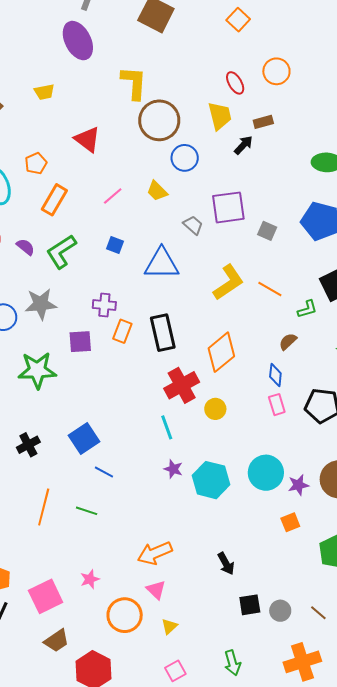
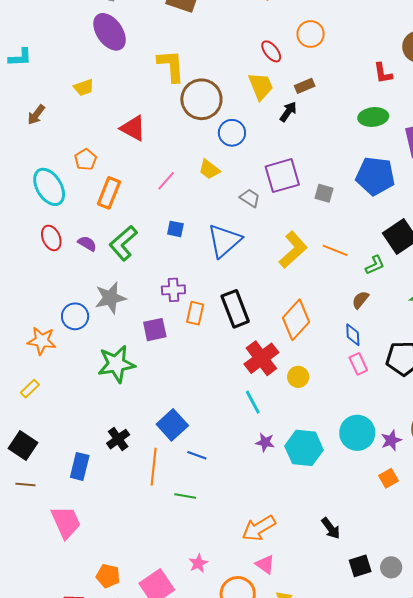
blue triangle: (162, 264) -> (224, 241), turned -33
orange line: (44, 507) -> (154, 467), moved

